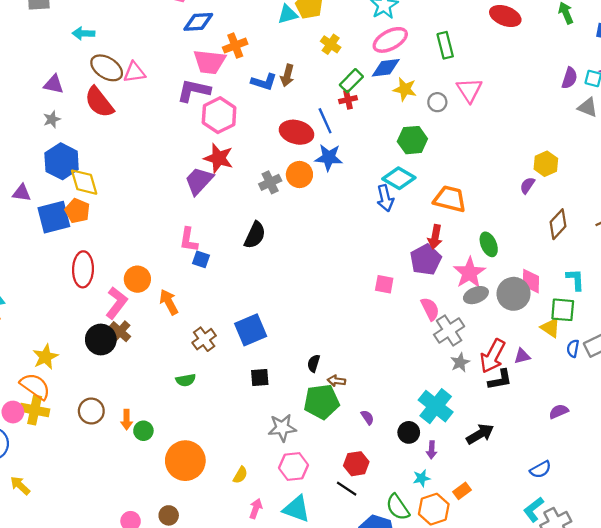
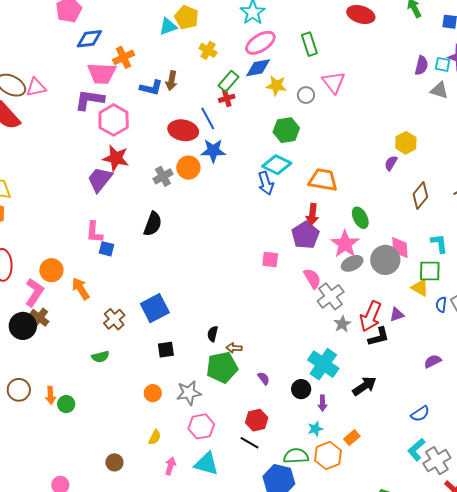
orange circle: (185, 461) -> (153, 393), moved, size x0.5
green semicircle: (398, 507) -> (296, 456), turned 125
brown circle: (169, 515) -> (114, 462), moved

